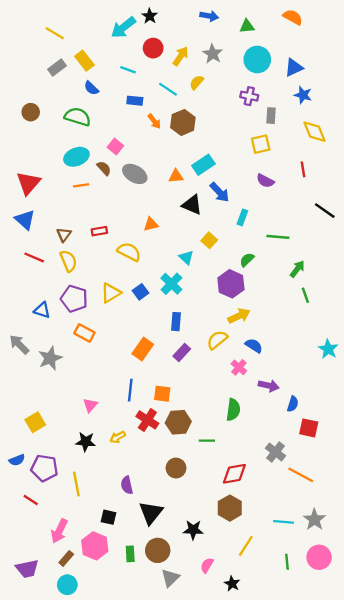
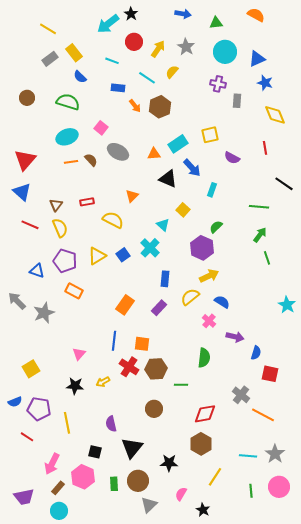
yellow square: (261, 144) -> (210, 135), moved
brown semicircle: (104, 168) -> (91, 160), moved
orange triangle: (151, 224) -> (132, 196), turned -32
green line: (278, 237) -> (259, 207), moved
blue rectangle: (176, 322) -> (165, 279), moved

